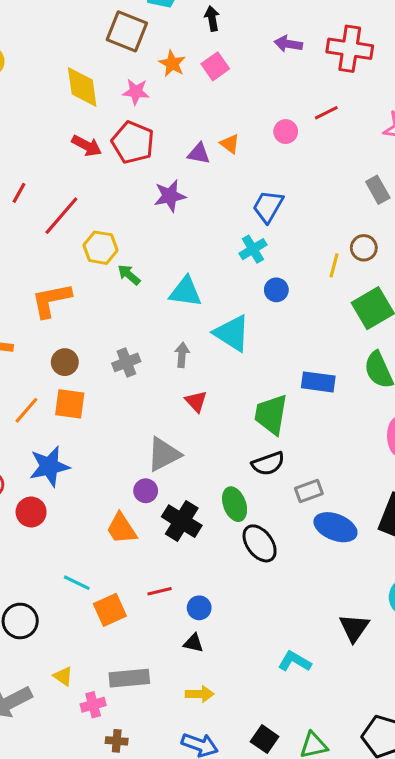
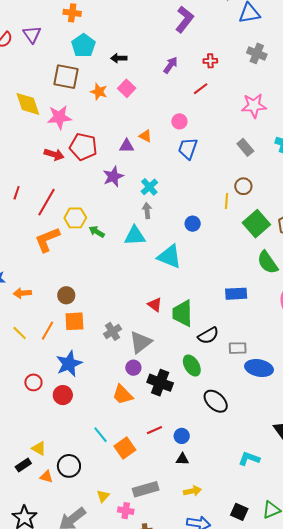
black arrow: (212, 19) -> (119, 58), turned -70
purple arrow: (288, 44) -> (171, 65), turned 126
red cross: (350, 49) -> (210, 61), size x0.5
yellow diamond: (82, 87) -> (28, 104), moved
pink star: (136, 92) -> (59, 117), moved, size x1.4
red line: (326, 113) -> (201, 89), moved
blue trapezoid: (268, 206) -> (188, 148), moved
cyan cross: (253, 249) -> (149, 187), moved
orange L-shape: (51, 300) -> (47, 240), moved
gray arrow: (182, 355) -> (147, 211), moved
gray cross: (126, 362) -> (112, 331), moved
blue rectangle: (318, 382) -> (236, 294), moved
green trapezoid: (271, 414) -> (183, 313), moved
gray rectangle: (309, 491) -> (238, 348), turned 30
black ellipse: (260, 543) -> (216, 401), moved
cyan line: (77, 583) -> (100, 435), turned 36
yellow triangle: (63, 676) -> (103, 496), turned 48
pink cross: (93, 705) -> (126, 511), turned 35

